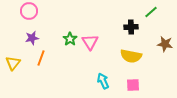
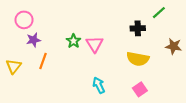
pink circle: (29, 11) -> (24, 20), moved
cyan arrow: (103, 81) -> (99, 85), moved
pink square: (133, 85) -> (140, 89), turned -32

